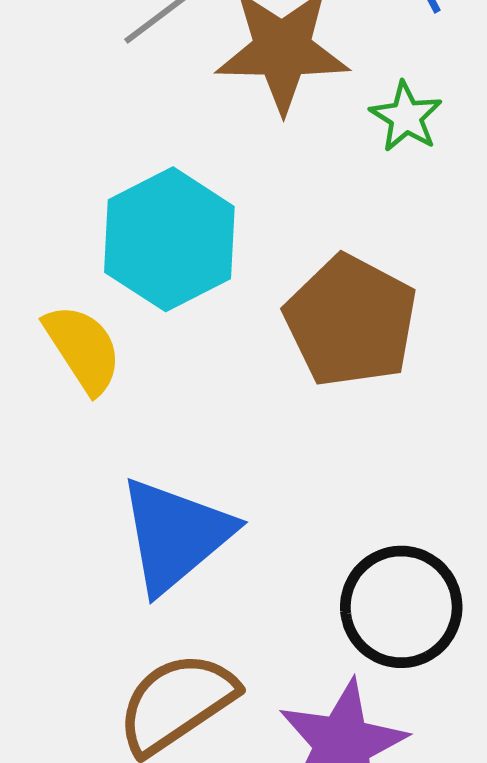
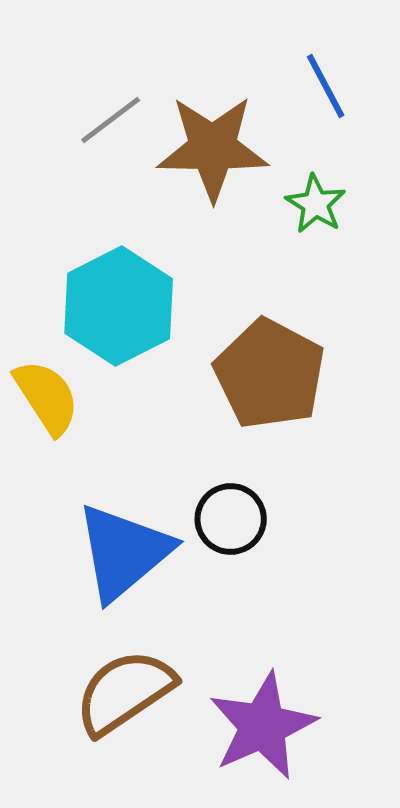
black circle: (401, 607) -> (231, 519), moved, size x0.7

